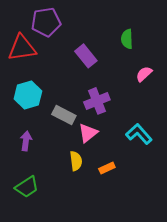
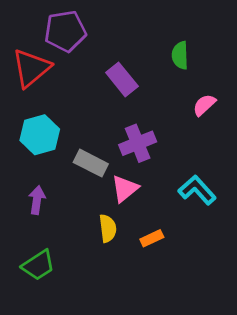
red triangle: (22, 48) -> (31, 68), turned -32

